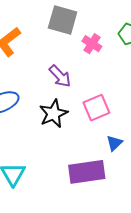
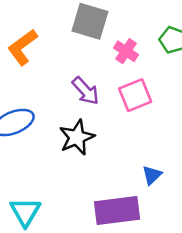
pink square: (96, 108) -> (135, 95), moved

